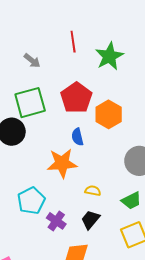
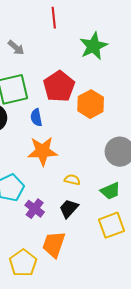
red line: (73, 42) -> (54, 18), moved
blue semicircle: (77, 137) -> (36, 118), moved

